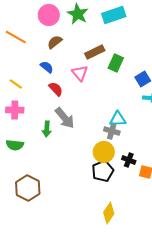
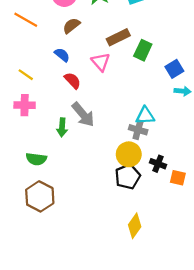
green semicircle: (15, 145) -> (36, 159), moved

